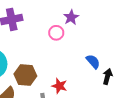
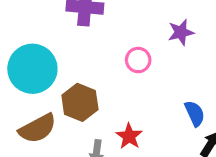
pink circle: (56, 33) -> (138, 60), moved

